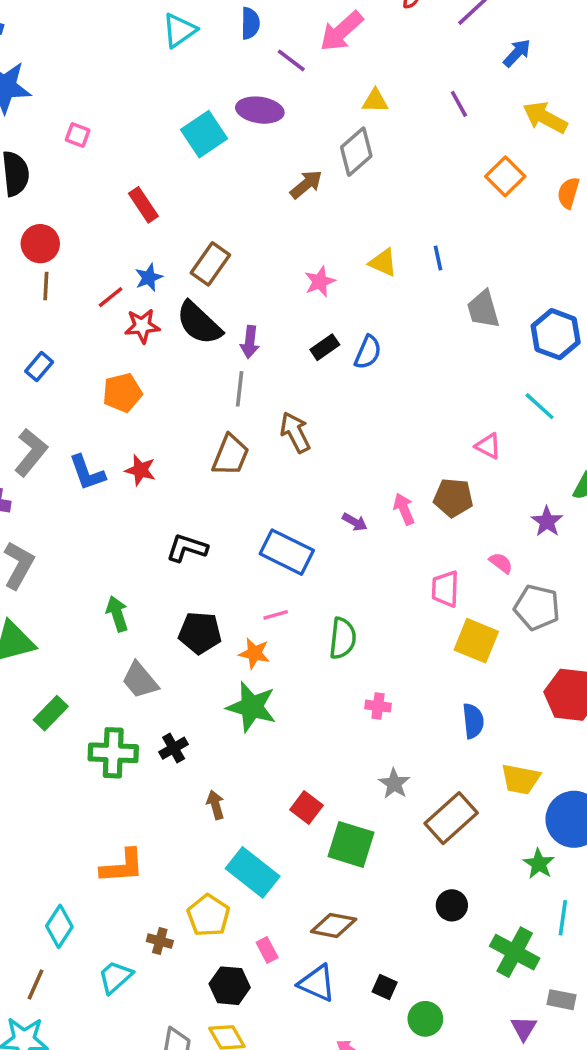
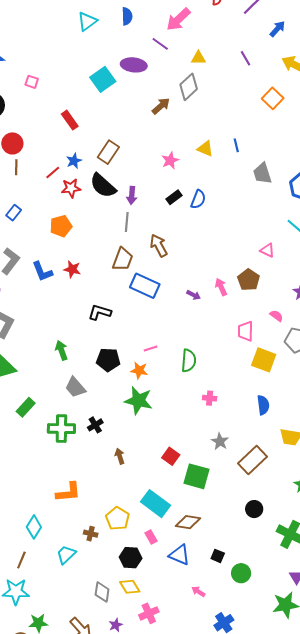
purple line: (291, 60) -> (160, 44), moved
brown pentagon: (453, 498) -> (249, 280), turned 30
blue rectangle: (287, 552) -> (145, 286), moved
cyan rectangle: (253, 872) -> (155, 504), moved

